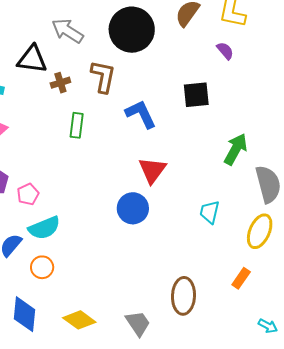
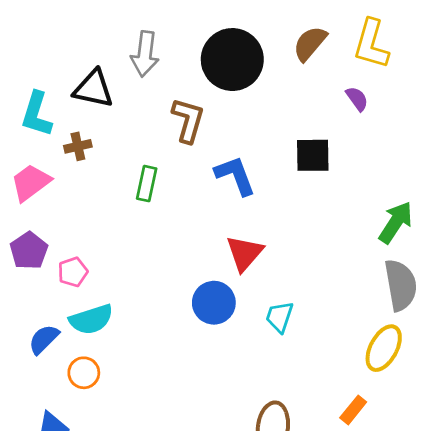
gray arrow: (68, 31) -> (145, 54), turned -120
brown cross: (60, 83) -> (78, 146), moved
green arrow: (236, 149) -> (396, 222), moved
cyan trapezoid: (210, 212) -> (280, 317), moved

